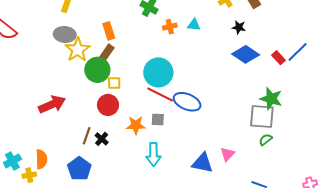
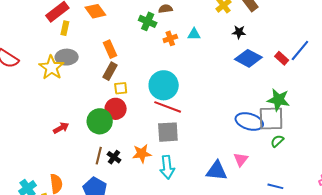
yellow star: (78, 50) -> (51, 68), moved
green circle: (97, 70) -> (100, 121), moved
yellow square: (114, 83) -> (121, 88), moved
blue ellipse: (187, 102) -> (249, 121), moved
red arrow: (52, 104) -> (61, 128), size x0.6
red circle: (108, 105) -> (116, 109), moved
gray square: (158, 119) -> (168, 132), size x1.6
orange star: (136, 125) -> (142, 154), moved

